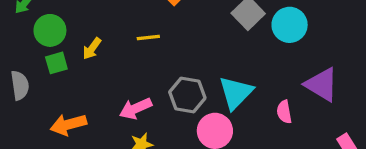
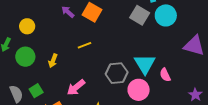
green square: (56, 63) -> (36, 91), moved
pink arrow: (136, 108) -> (76, 87), moved
pink semicircle: (284, 112) -> (165, 75), moved

